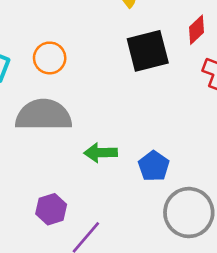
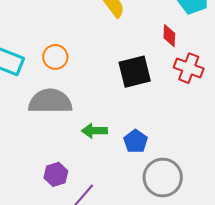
red diamond: (196, 30) -> (169, 36), turned -45
black square: (148, 51) -> (135, 72), moved

